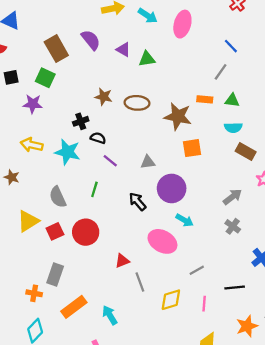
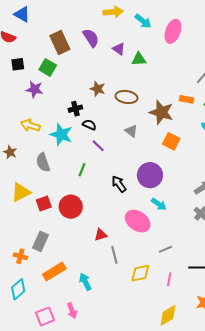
orange square: (192, 148) -> (171, 141), turned 30
gray triangle: (148, 162) -> (131, 131), moved, turned 40
gray semicircle: (58, 197) -> (43, 162), moved

